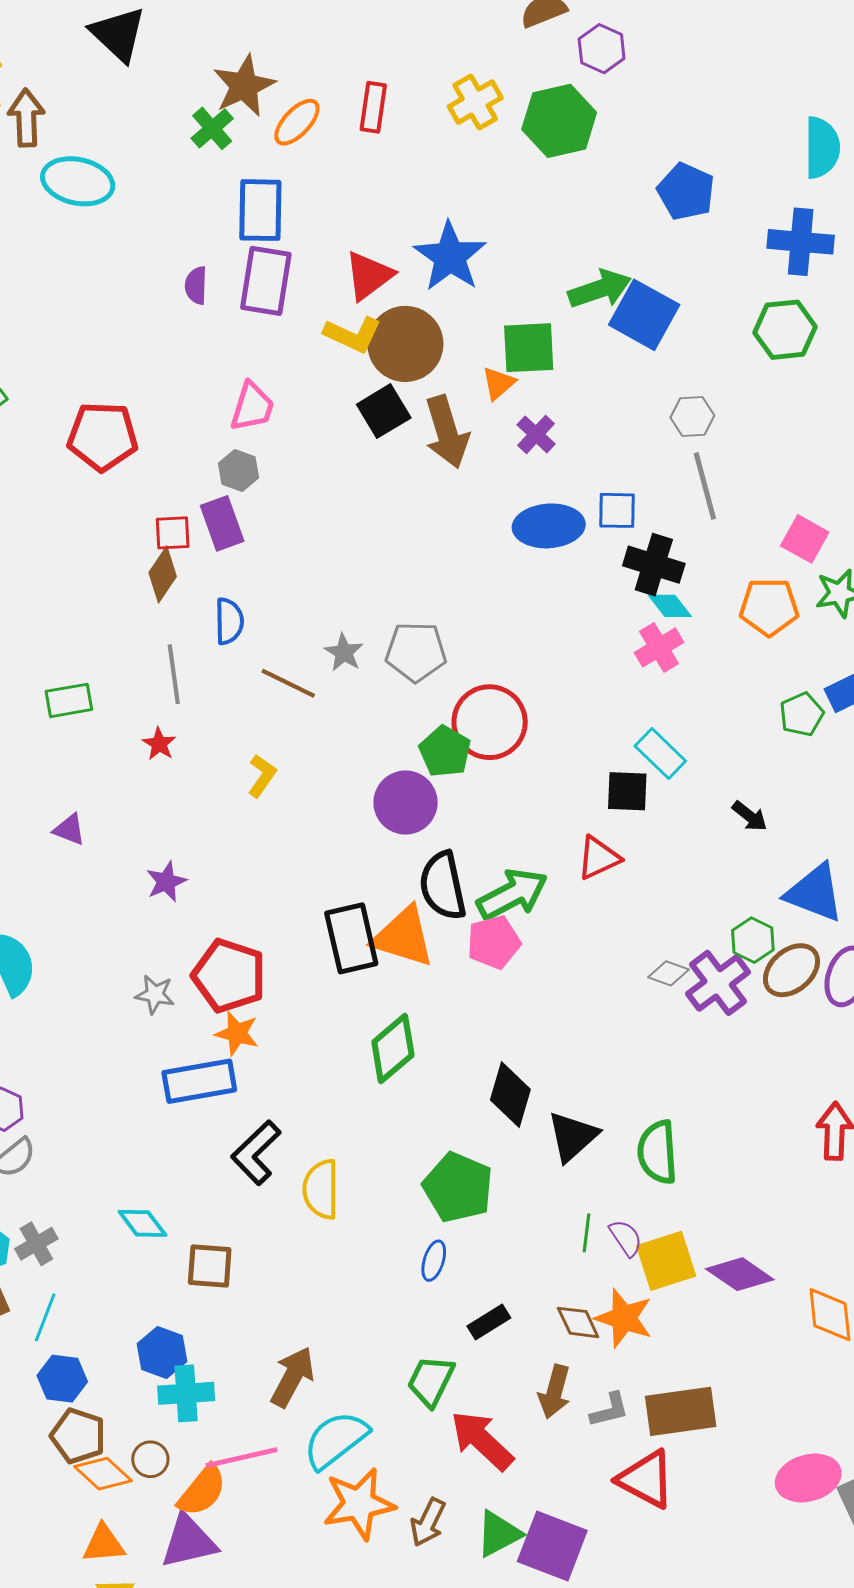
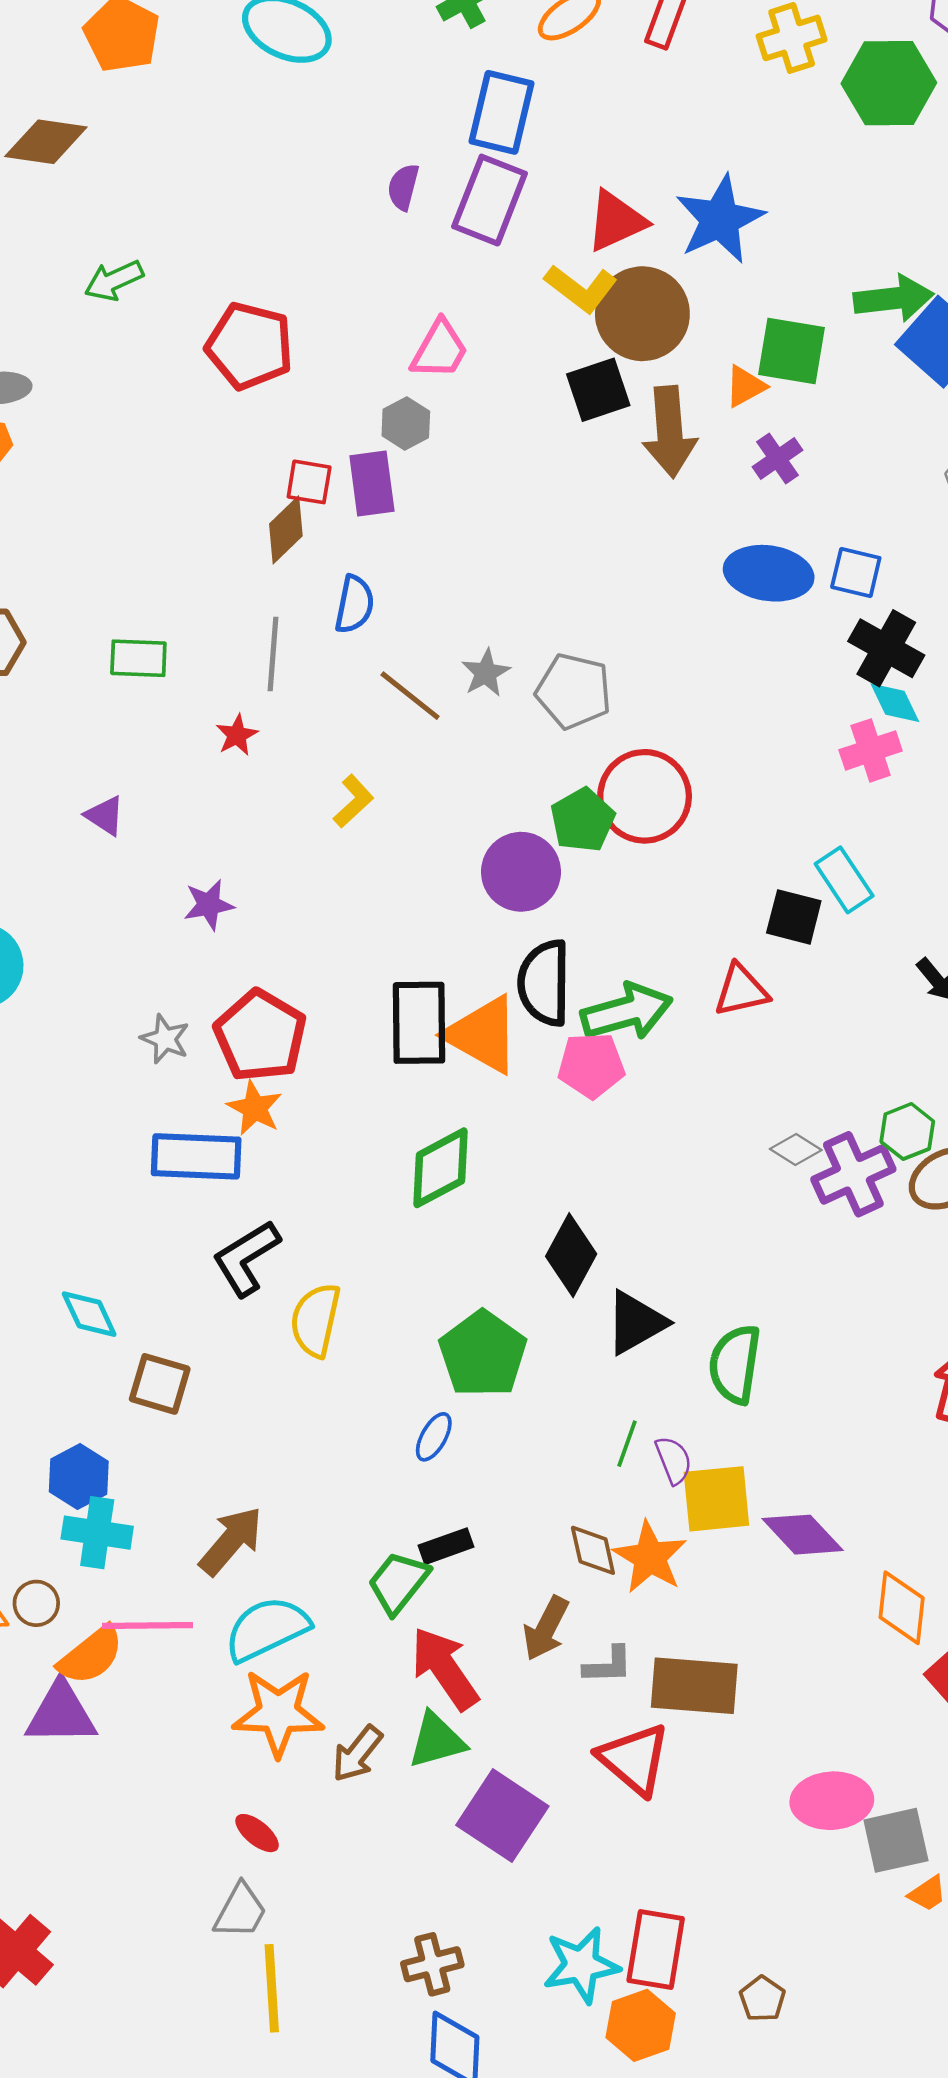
black rectangle: (489, 1322) -> (446, 1546), moved
green triangle: (499, 1534) -> (437, 1740), moved

